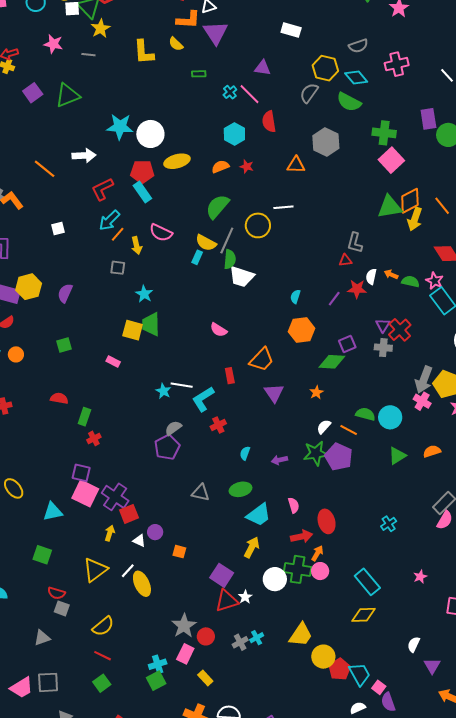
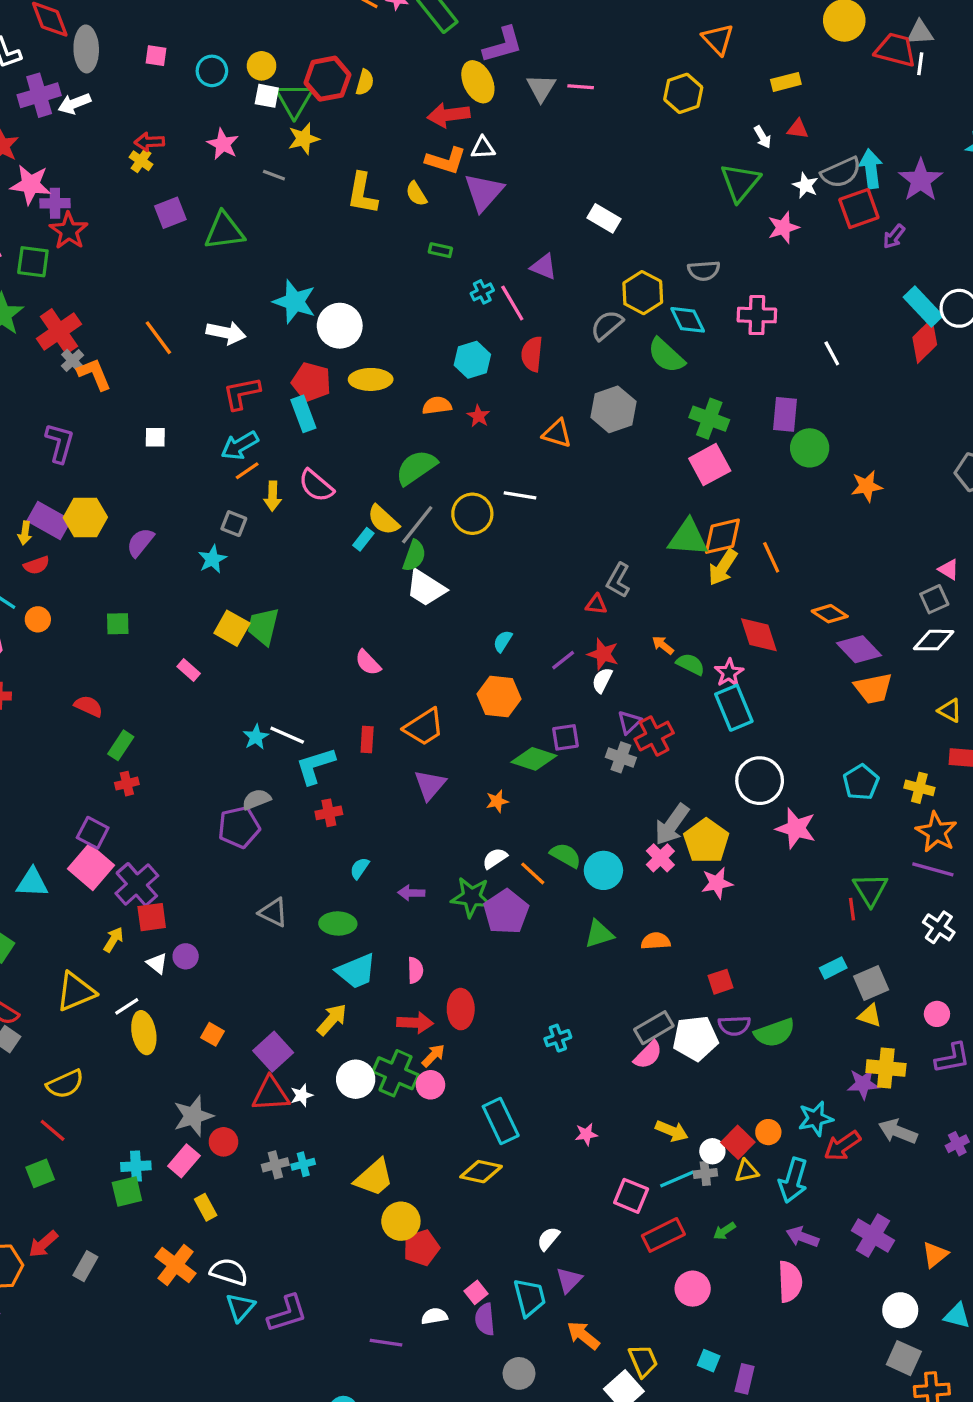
white semicircle: (371, 277) -> (602, 680), moved
cyan star: (144, 294) -> (212, 559), moved
orange square: (179, 552) -> (213, 1034), moved
cyan trapezoid: (360, 674) -> (530, 1297), moved

